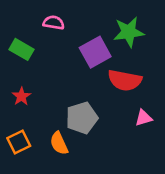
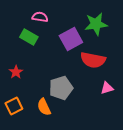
green rectangle: (21, 49) -> (29, 37), moved

